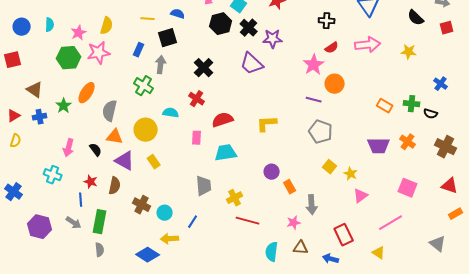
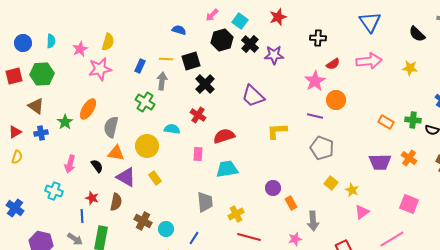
yellow line: (148, 19) -> (166, 59), moved
black cross: (327, 21) -> (318, 38), moved
black square: (168, 38) -> (191, 61), moved
green hexagon: (69, 58) -> (42, 74), moved
purple trapezoid: (252, 64) -> (253, 96), moved
yellow L-shape: (267, 124) -> (277, 131), moved

